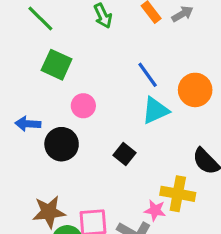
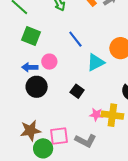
blue line: (148, 75) -> (75, 39), moved
blue arrow: (28, 124) -> (30, 67), moved
pink star: (155, 210) -> (96, 115), moved

